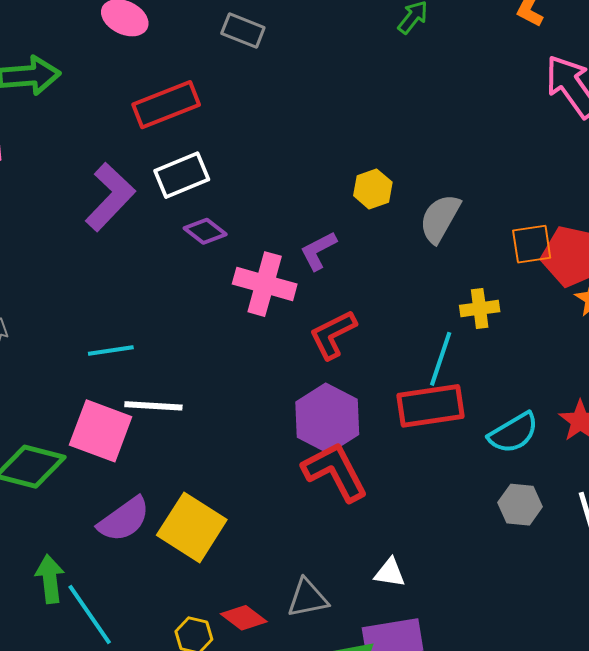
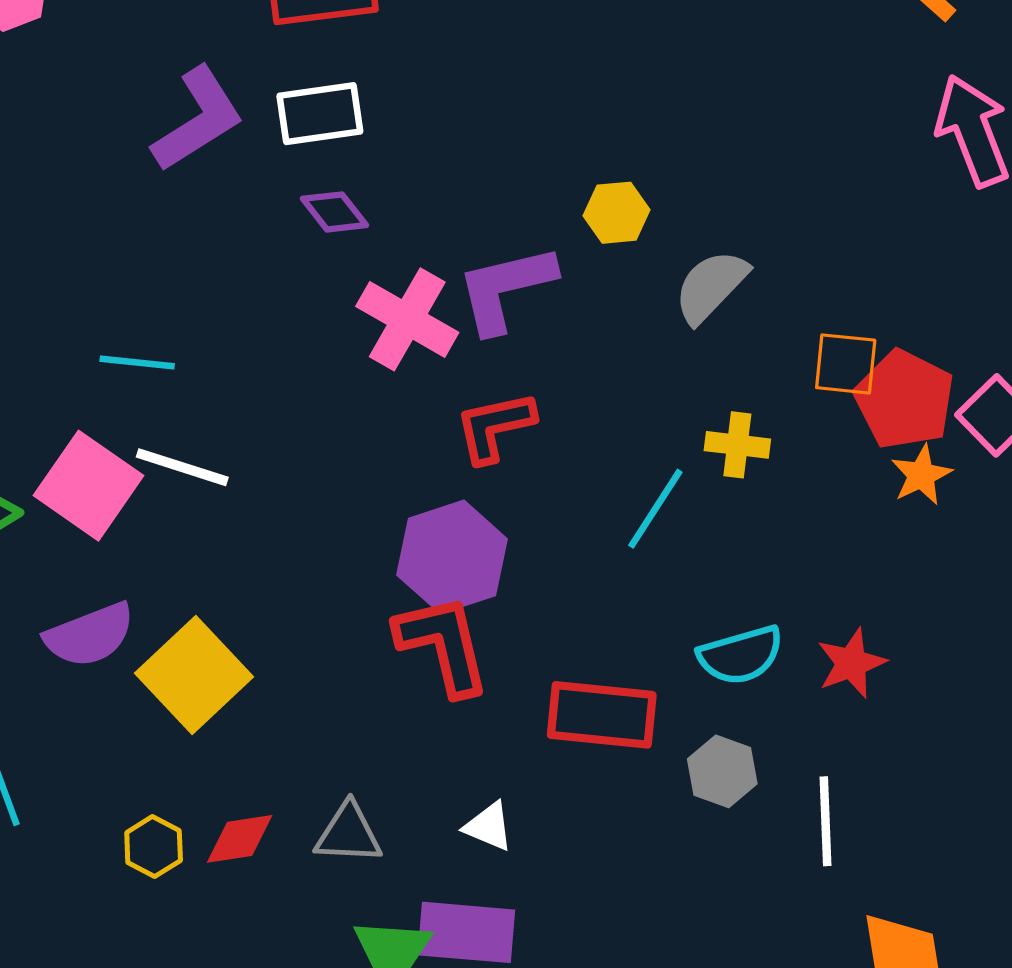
purple L-shape: (318, 251) -> (506, 288), size x1.6
red rectangle: (430, 406) -> (602, 715), moved
red diamond: (244, 618) -> (240, 839), turned -60

